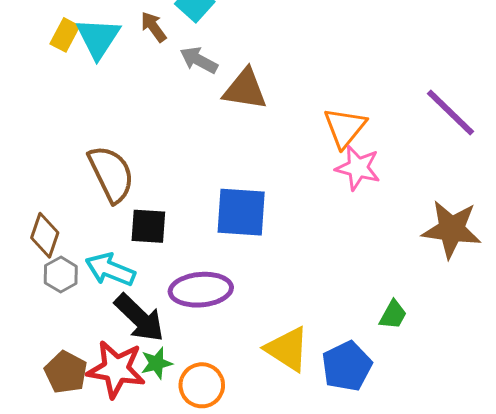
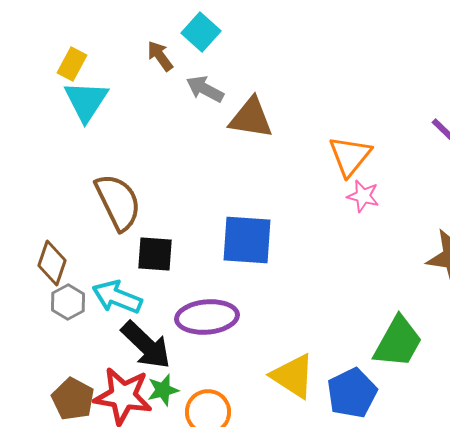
cyan triangle: (98, 38) -> (86, 101), moved
pink star: (358, 168) -> (363, 196), size x0.7
green trapezoid: (393, 315) -> (398, 342), size x1.8

